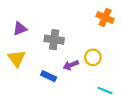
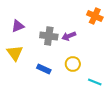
yellow circle: (93, 57) -> (73, 64), moved
purple arrow: (71, 65) -> (69, 36), moved

